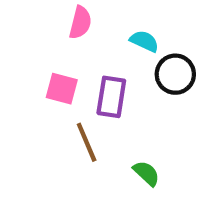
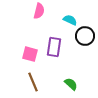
pink square: (62, 89) -> (30, 54), moved
brown line: (87, 142) -> (33, 82), moved

